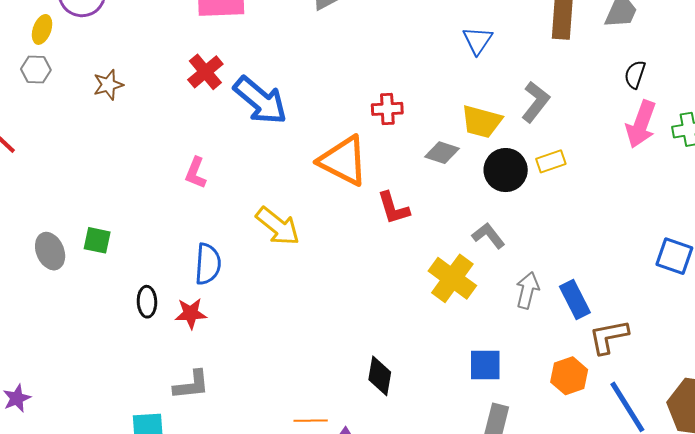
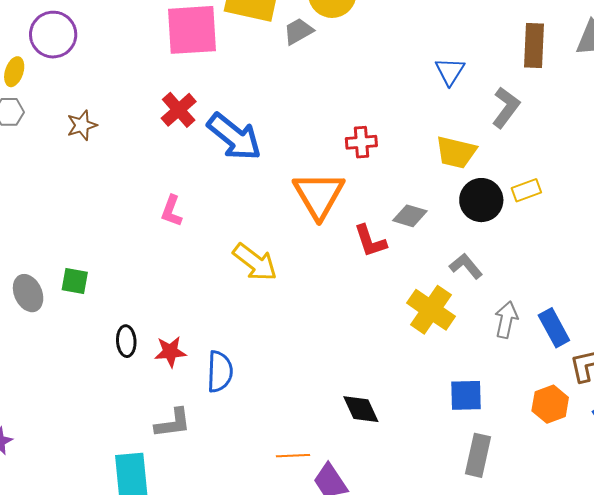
gray L-shape: (536, 102) -> (506, 107), moved
gray diamond: (442, 153) -> (410, 216), moved
orange triangle: (343, 161) -> (319, 195), turned 34
blue semicircle: (208, 264) -> (220, 372), moved
black diamond: (380, 376) -> (361, 409), turned -33

